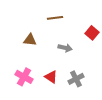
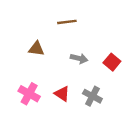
red square: (92, 33) -> (112, 62), moved
gray cross: (76, 79) -> (92, 96), turned -35

